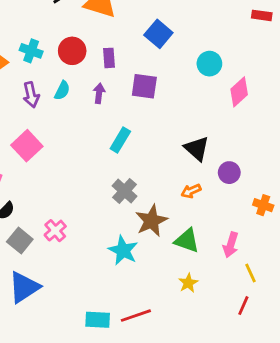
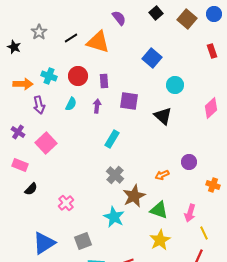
red rectangle: (262, 15) -> (212, 51), turned 64
blue square: (158, 34) -> (152, 58), moved
pink diamond: (239, 92) -> (211, 108), moved
purple arrow: (31, 95) -> (39, 105), moved
black triangle: (197, 149) -> (163, 116), moved
gray square: (20, 241) -> (83, 241), moved, turned 30
yellow star: (188, 283) -> (160, 240), size x1.5

